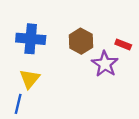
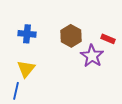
blue cross: (31, 39) -> (27, 34), size x0.7

